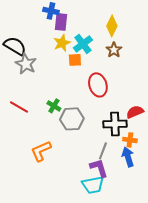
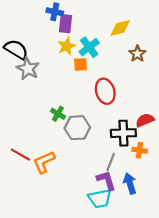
yellow diamond: (112, 26) -> (120, 28), turned 50
brown star: (114, 50) -> (137, 54), moved
red line: (19, 107) -> (20, 155), moved
blue arrow: (128, 157) -> (130, 184), moved

